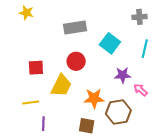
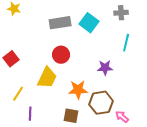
cyan square: (110, 43) -> (89, 23), moved
red square: (36, 68) -> (11, 59), moved, turned -35
pink arrow: (141, 90) -> (122, 117), moved
yellow line: (31, 102) -> (18, 94), turned -49

